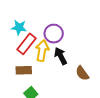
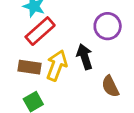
purple circle: (54, 34) -> (108, 26), moved
yellow arrow: (42, 51) -> (57, 65), moved

